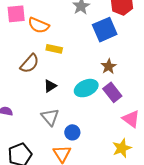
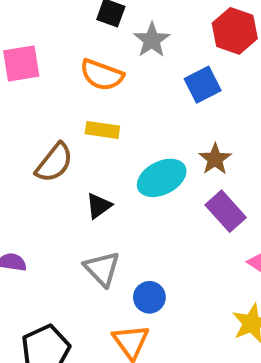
orange semicircle: (39, 25) -> (102, 75), moved
blue square: (105, 30) -> (203, 85), size x0.7
cyan ellipse: (86, 88) -> (162, 178), moved

